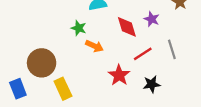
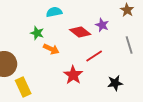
red diamond: (127, 27) -> (80, 32), turned -35
gray line: (172, 49) -> (129, 45), moved
black star: (152, 84) -> (115, 83), moved

